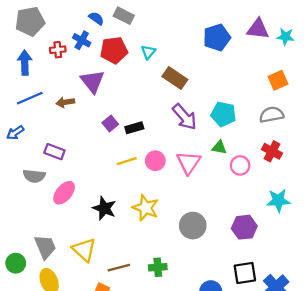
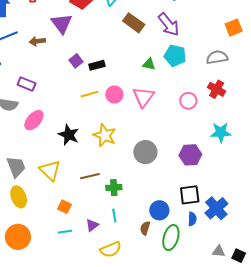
orange square: (278, 80) -> (234, 28), moved
purple arrow: (185, 117) -> (169, 24), moved
green triangle: (219, 147) -> (149, 64), moved
brown line: (119, 268) -> (90, 176), moved

